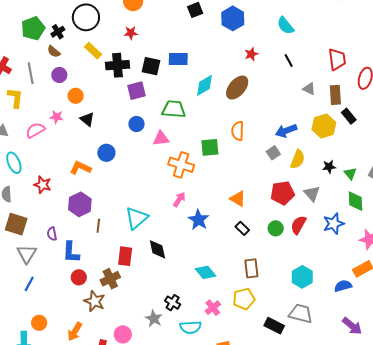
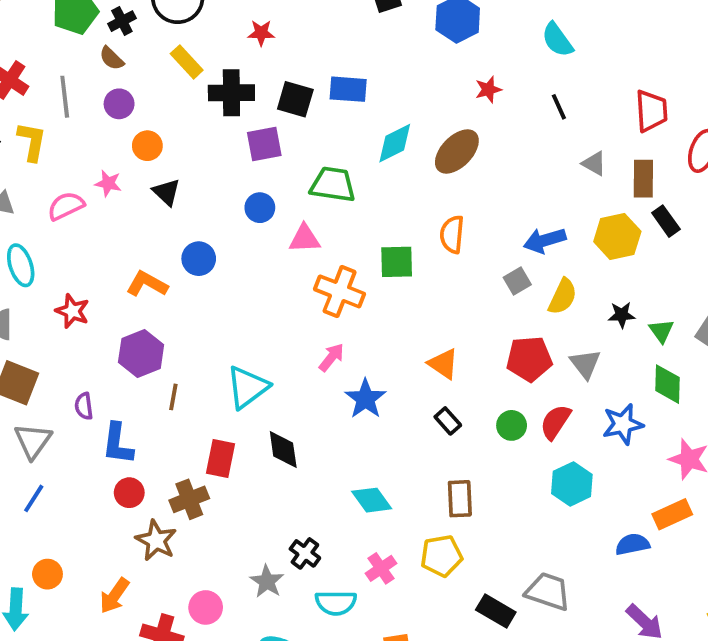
cyan hexagon: (302, 277) -> (572, 484), moved

